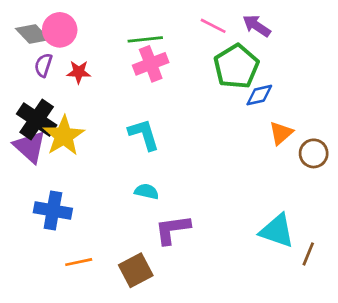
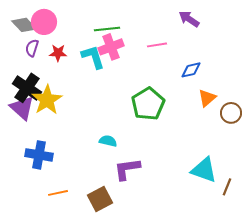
pink line: (213, 26) -> (157, 45), moved, turned -36
green pentagon: (236, 67) -> (148, 104), moved
cyan L-shape: (144, 134) -> (93, 57), moved

